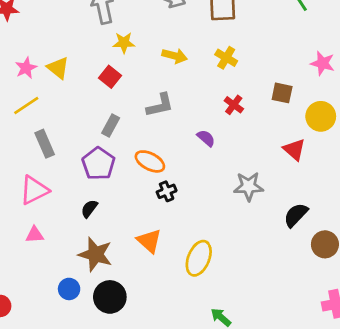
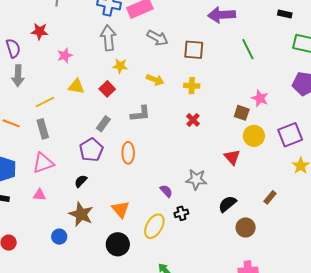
yellow cross: (226, 58) -> (192, 86), turned -35
pink star: (26, 68) -> (65, 55), moved
yellow triangle: (58, 68) -> (76, 86), moved, turned -36
brown square: (282, 93) -> (242, 113), moved
purple semicircle: (206, 138) -> (166, 191), moved
gray rectangle: (45, 144) -> (43, 129), moved
orange ellipse: (150, 161) -> (128, 153), turned 55
black cross: (167, 191) -> (181, 213), moved
black circle: (110, 297) -> (118, 244), moved

